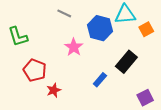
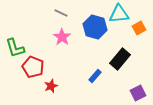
green L-shape: (18, 37) -> (15, 48), moved
pink star: (74, 47) -> (62, 37), moved

